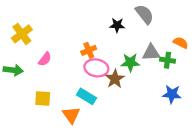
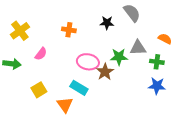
orange cross: (89, 50) -> (69, 30), moved, turned 32
green cross: (168, 60) -> (157, 62), moved
yellow square: (43, 99) -> (39, 90), turned -35

